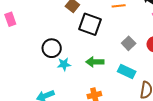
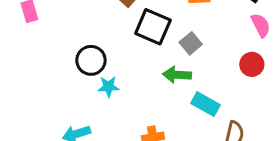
gray square: (129, 43) -> (191, 43), moved
green arrow: (95, 62) -> (177, 75), moved

